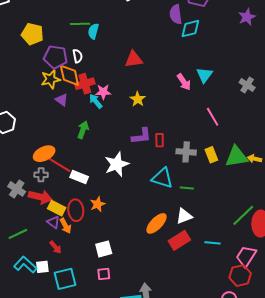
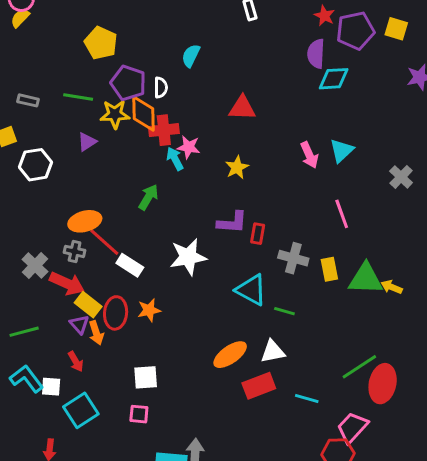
green line: (80, 24) -> (78, 97), moved
purple triangle: (62, 100) -> (87, 142), moved, turned 40
cyan square: (65, 279) -> (81, 410), turned -30

